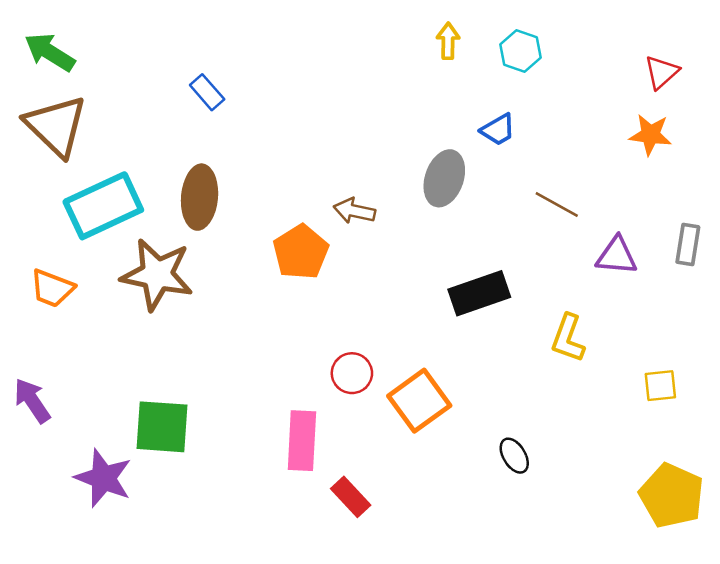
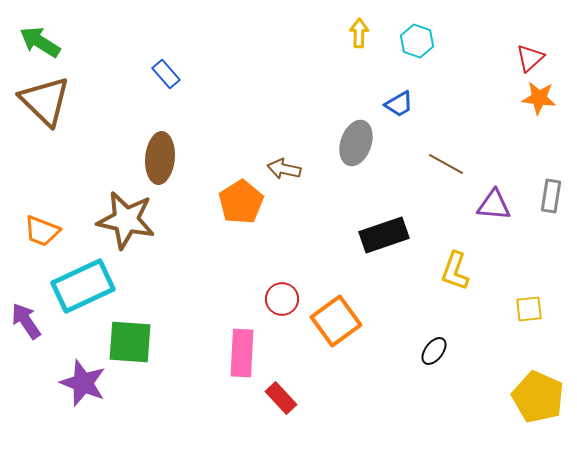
orange star: (650, 135) -> (539, 98), moved
cyan rectangle: (103, 206) -> (83, 286), moved
black ellipse: (514, 456) -> (434, 351), moved, turned 68

